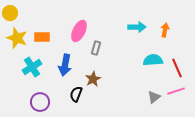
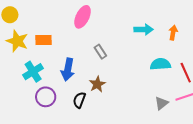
pink ellipse: (79, 31) -> (83, 17), moved
gray rectangle: (96, 48) -> (100, 52), turned -48
purple circle: (40, 102) -> (46, 97), moved

